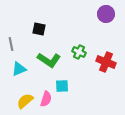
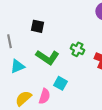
cyan square: (62, 86) -> (60, 83), turned 32

